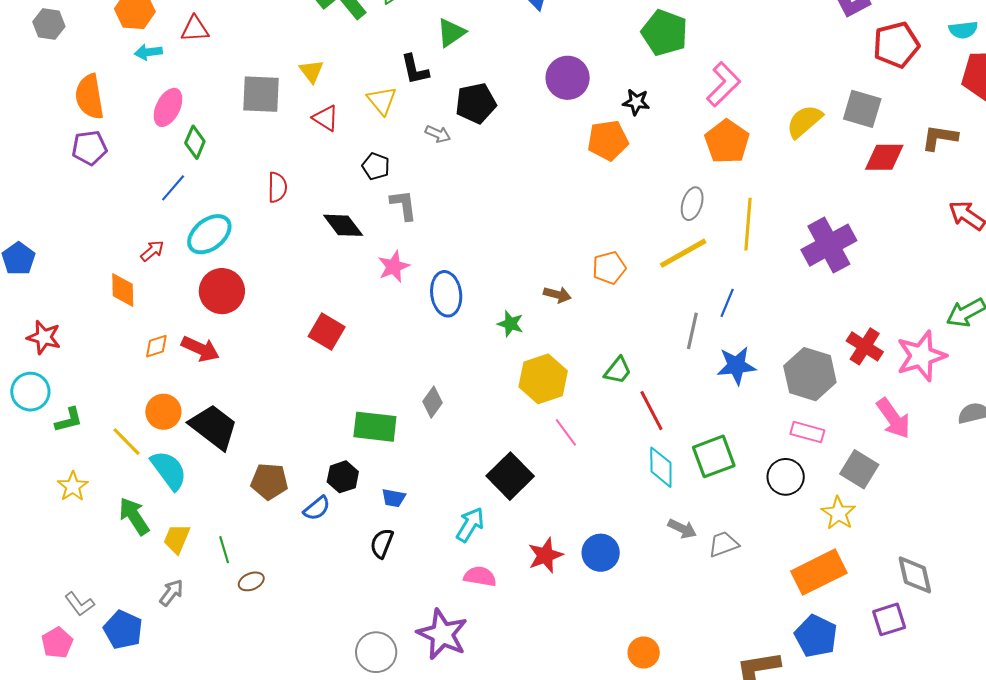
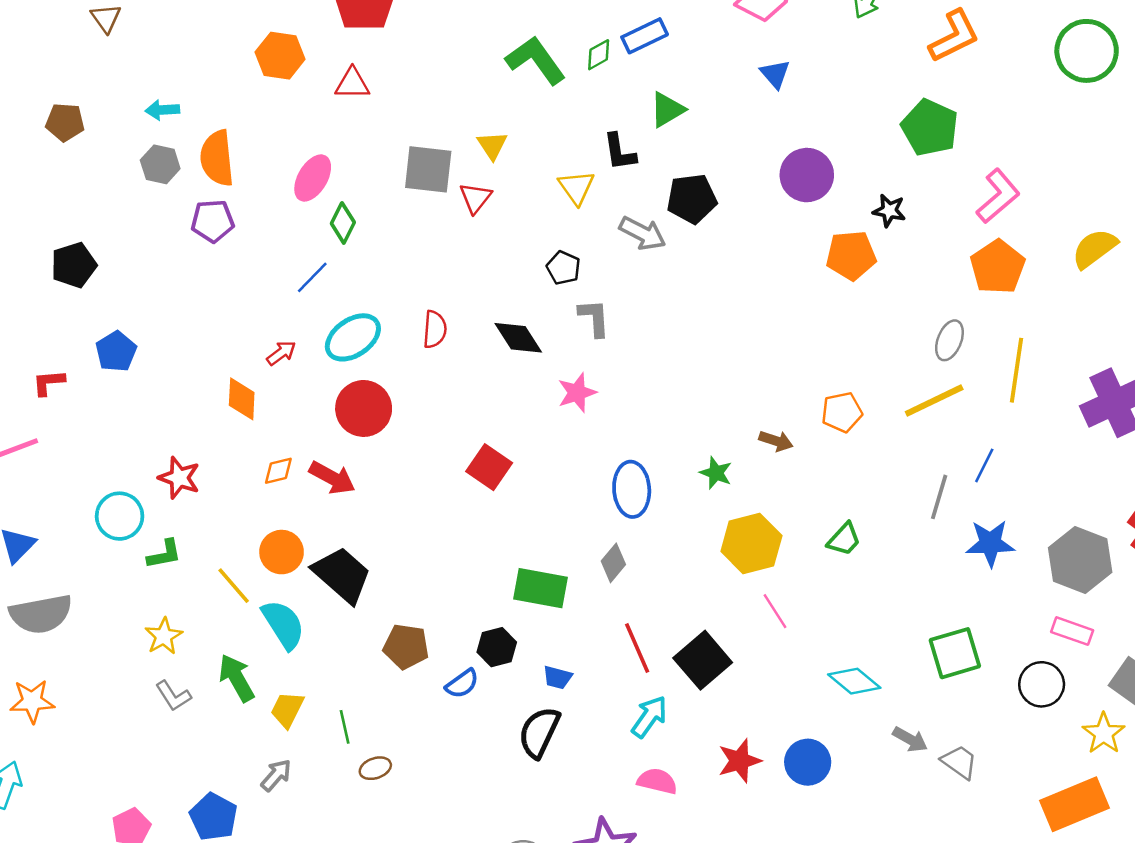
gray hexagon: (49, 24) -> (160, 164), moved
cyan arrow: (148, 52) -> (162, 110), moved
red triangle: (326, 118) -> (475, 198), moved, turned 32
gray arrow: (438, 134) -> (643, 233), size x1.5
red semicircle: (277, 187) -> (435, 329), moved
blue ellipse: (446, 294) -> (632, 489), moved
red star: (44, 337) -> (179, 478), moved
red line: (651, 411) -> (637, 648), moved
cyan diamond: (661, 467) -> (854, 681), moved, turned -54
black semicircle: (382, 543) -> (539, 732), size x1.4
gray trapezoid: (723, 544) -> (959, 762), turned 52
gray L-shape: (80, 604) -> (173, 696), moved

